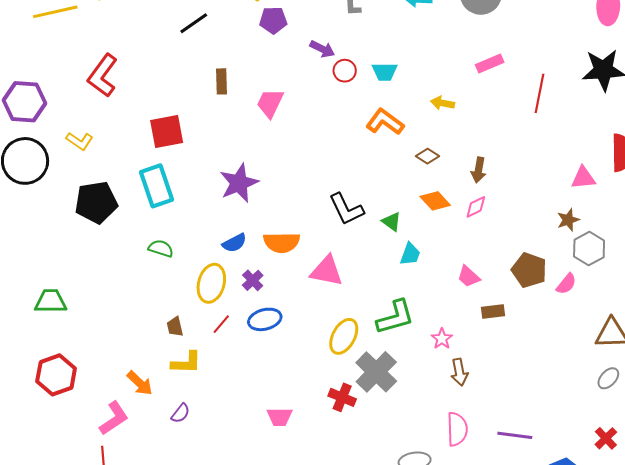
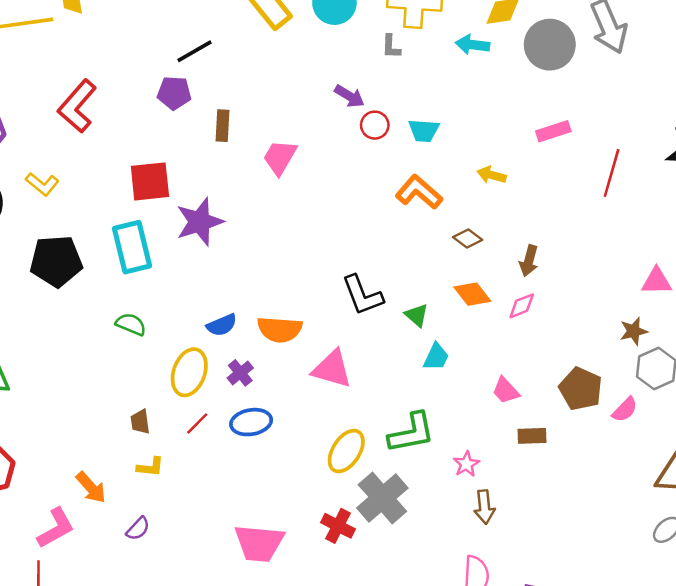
purple pentagon: (273, 20) -> (174, 93), moved
purple star: (239, 183) -> (200, 222), moved
yellow L-shape: (186, 363) -> (150, 467), size x0.7
pink trapezoid: (280, 417) -> (259, 543), size x1.6

